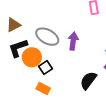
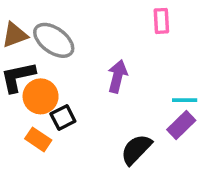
gray ellipse: (47, 37) -> (54, 40), moved
orange rectangle: (43, 89) -> (38, 139), moved

